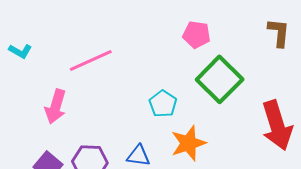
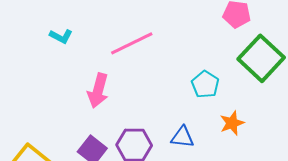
orange star: (188, 143) -> (232, 123), size x0.7

